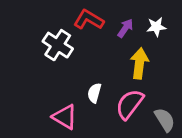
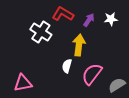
yellow arrow: (139, 63) -> (79, 45), moved
pink triangle: (65, 117) -> (23, 83), moved, turned -42
gray semicircle: (165, 120) -> (117, 85), turned -90

